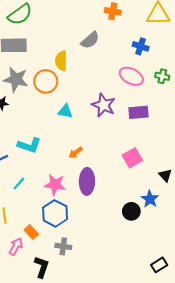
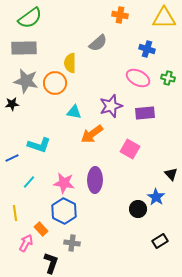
purple star: (103, 105) -> (111, 106), turned 30
orange arrow: (76, 153) -> (92, 134), moved, size x1.6
pink square: (132, 158) -> (130, 149), moved, turned -30
black rectangle: (159, 265) -> (160, 241), moved

